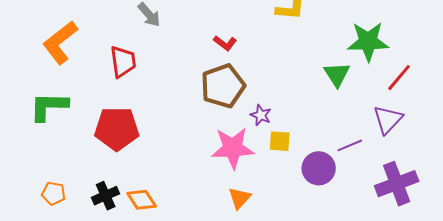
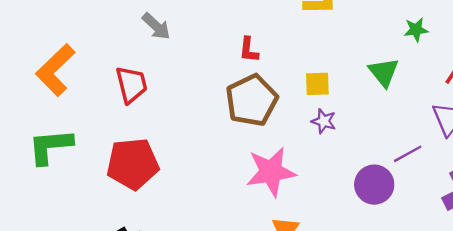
green star: (368, 42) -> (416, 30), size x0.5
red L-shape: (225, 43) -> (249, 50), turned 65
purple star: (261, 115) -> (324, 121), moved
yellow square: (280, 141) -> (317, 84), moved

